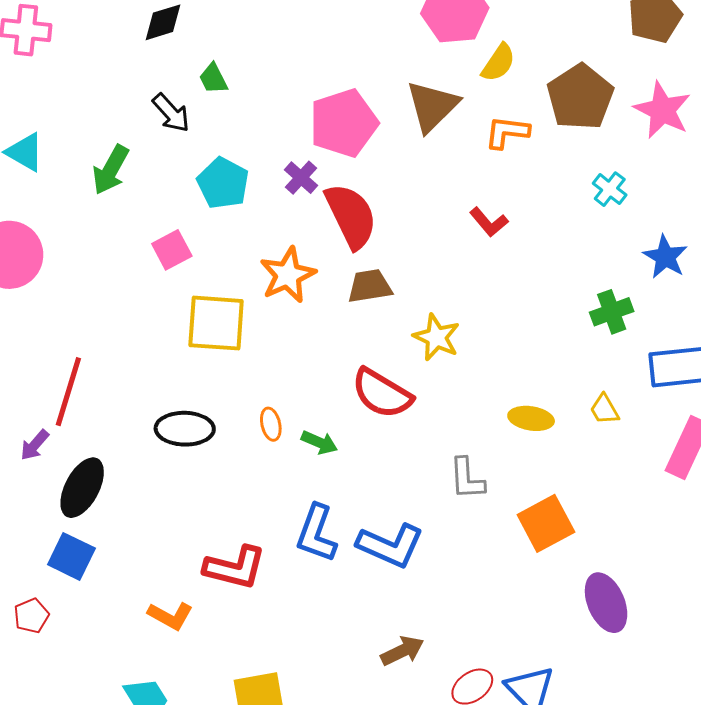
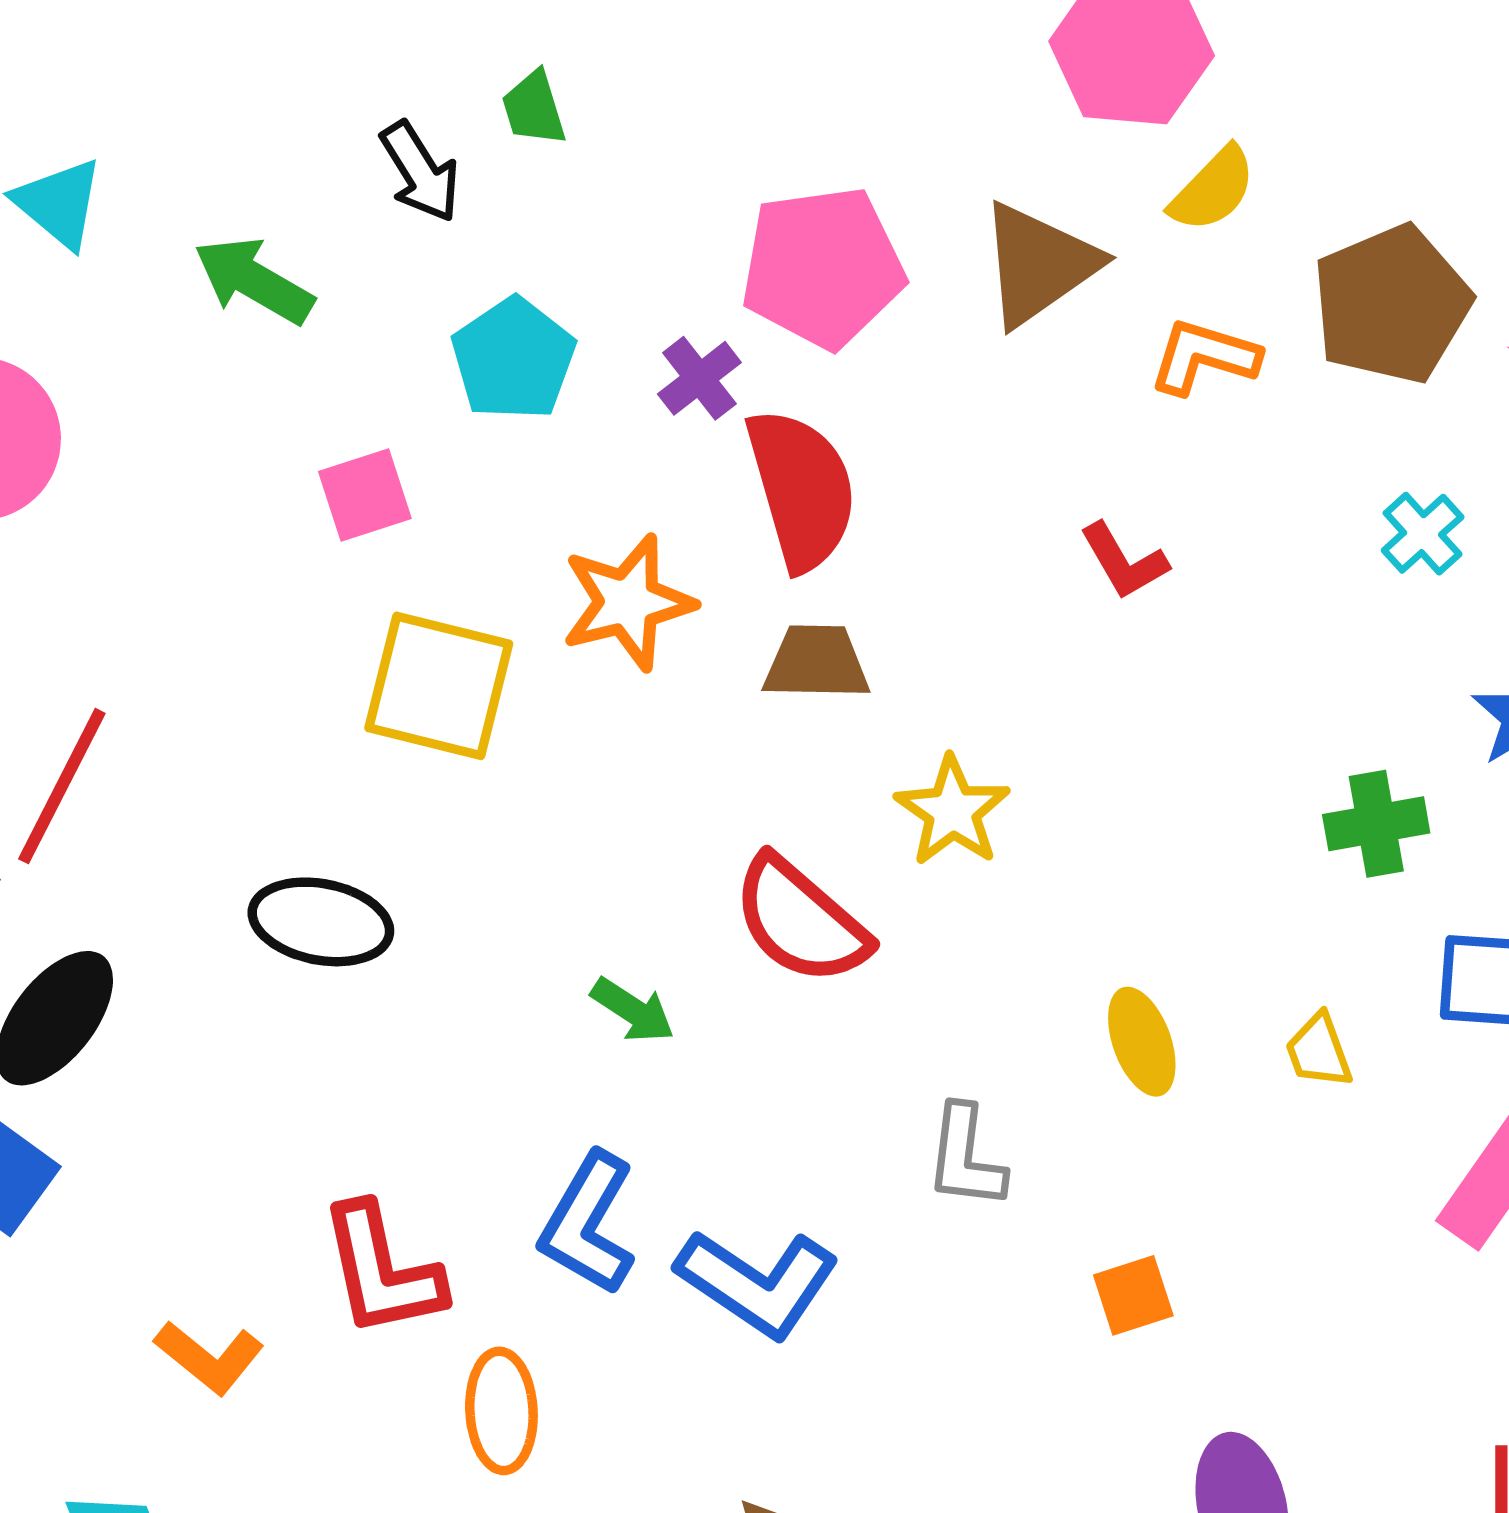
green arrow: (111, 170) -> (254, 281), turned 81
yellow ellipse: (531, 418) -> (1142, 1042), turned 51
orange ellipse: (271, 424) -> (501, 1411), moved, size x1.5
orange square: (546, 523) -> (1133, 1295), size x0.6
red L-shape: (235, 568) -> (382, 1270), turned 54

